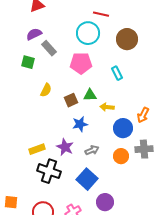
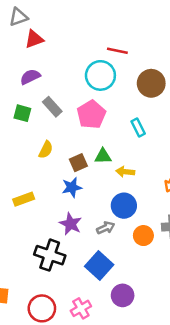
gray rectangle: (49, 48) -> (52, 107), moved
pink pentagon: (81, 63) -> (91, 115), turned -30
blue star: (80, 124) -> (72, 187), moved
blue circle: (123, 128) -> (124, 206), moved
yellow rectangle: (37, 149) -> (24, 199), moved

